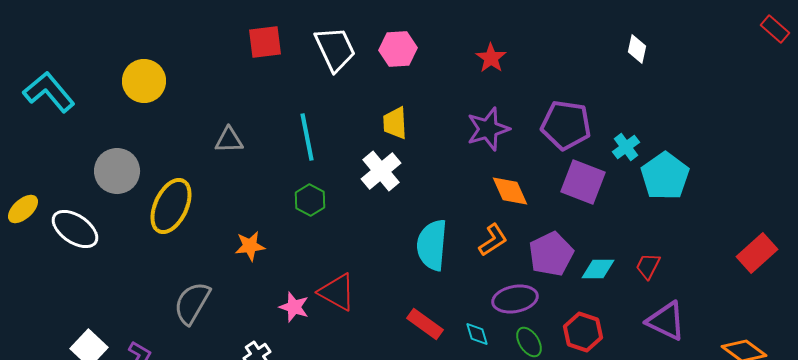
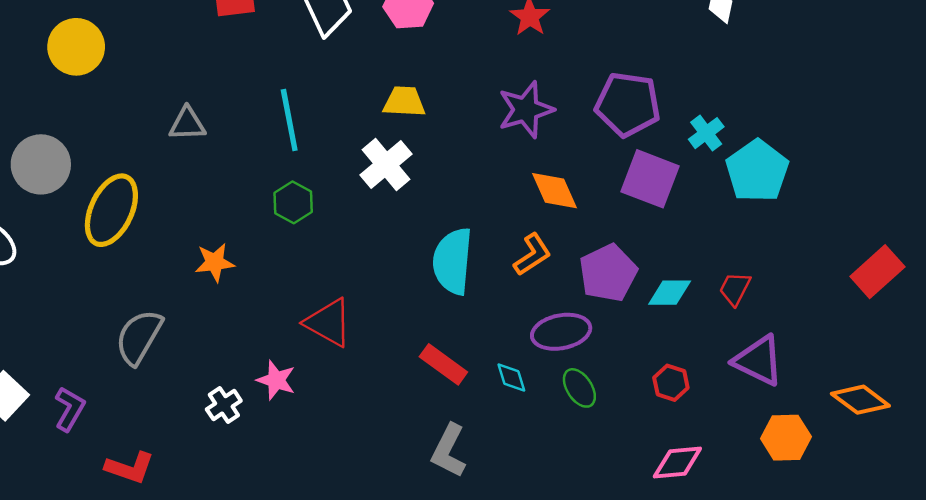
yellow trapezoid: (395, 123) -> (404, 102), turned 96
pink star: (294, 307) -> (276, 380), moved
red hexagon: (583, 332) -> (671, 383), moved, size x0.7

